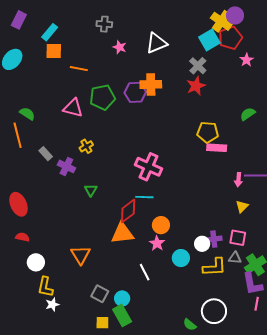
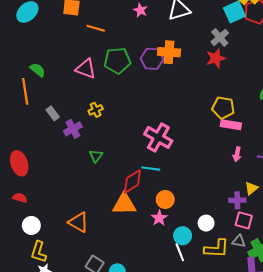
purple cross: (66, 166) -> (73, 129), turned 30
pink arrow: (238, 180) -> (237, 154), moved
purple cross: (214, 239) -> (237, 200), moved
orange triangle: (81, 255) -> (79, 222), turned -35
white line: (145, 272) -> (180, 252), moved

